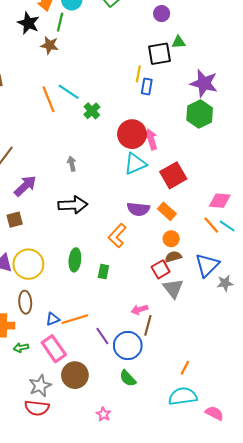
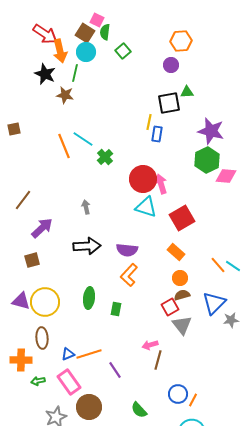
cyan triangle: (135, 164) -> (146, 207), turned 40
pink diamond: (220, 201) -> (226, 176), moved
purple semicircle: (138, 209) -> (127, 250), moved
blue circle: (128, 346) -> (178, 394), moved, size x0.7

